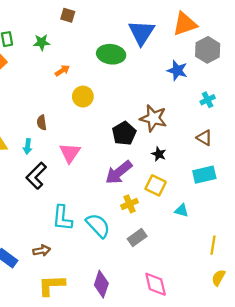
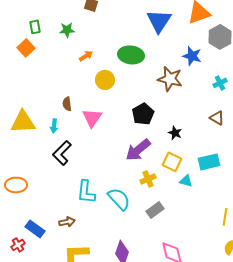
green ellipse: (111, 54) -> (131, 55), moved
brown star: (153, 118) -> (170, 79), moved
pink triangle: (70, 153) -> (92, 118), moved
cyan rectangle: (204, 175) -> (209, 162), moved
cyan triangle: (182, 210) -> (186, 181), moved

